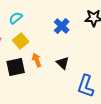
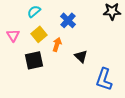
blue cross: (62, 26) -> (68, 20), moved
orange arrow: (37, 60) -> (57, 44), moved, turned 40

